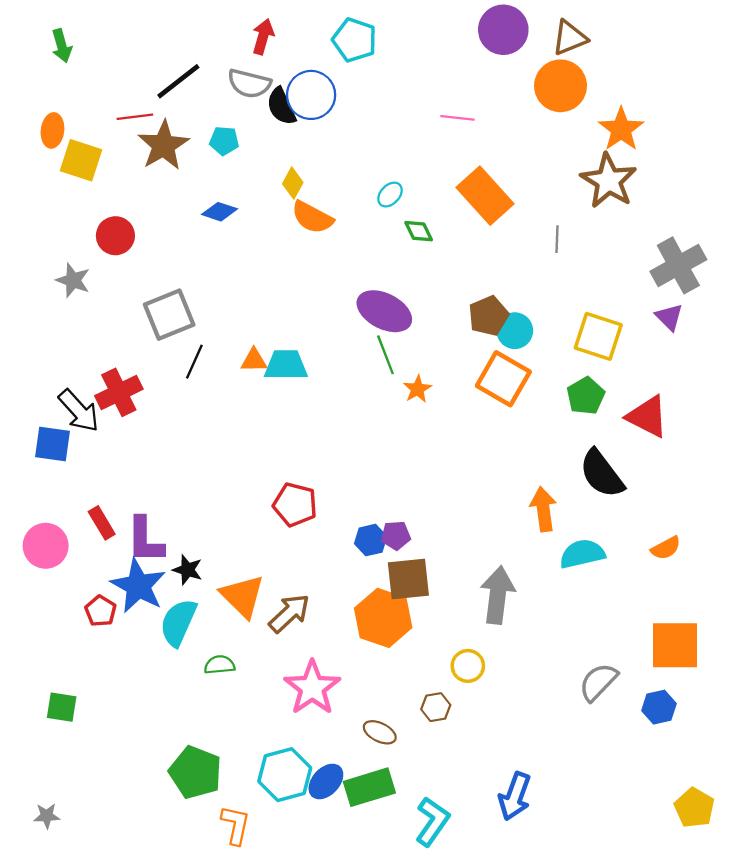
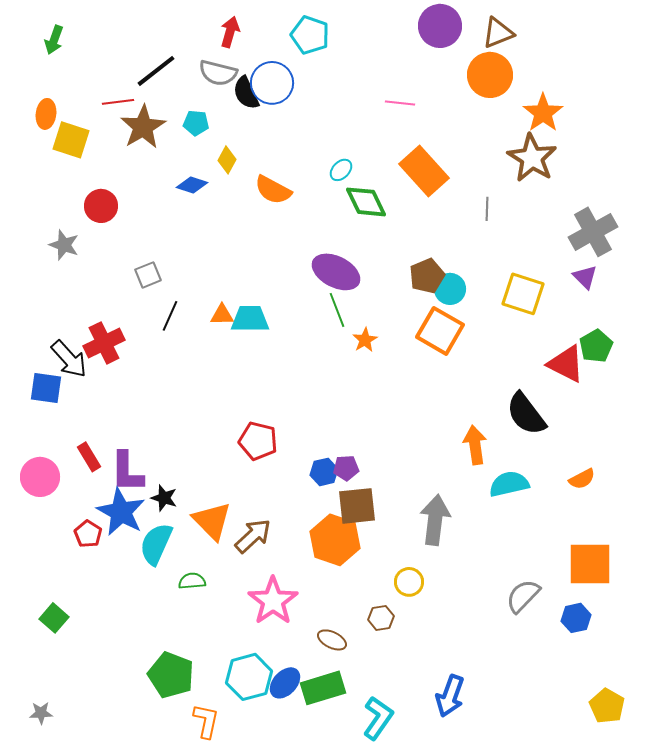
green arrow: (62, 46) -> (54, 40), turned 36
yellow diamond: (293, 183) -> (227, 160), moved
green diamond: (419, 231) -> (366, 202), size x1.6
gray square: (169, 315) -> (148, 275), size x0.6
green pentagon: (586, 396) -> (596, 346), moved
green square: (62, 707) -> (54, 618), turned 32

